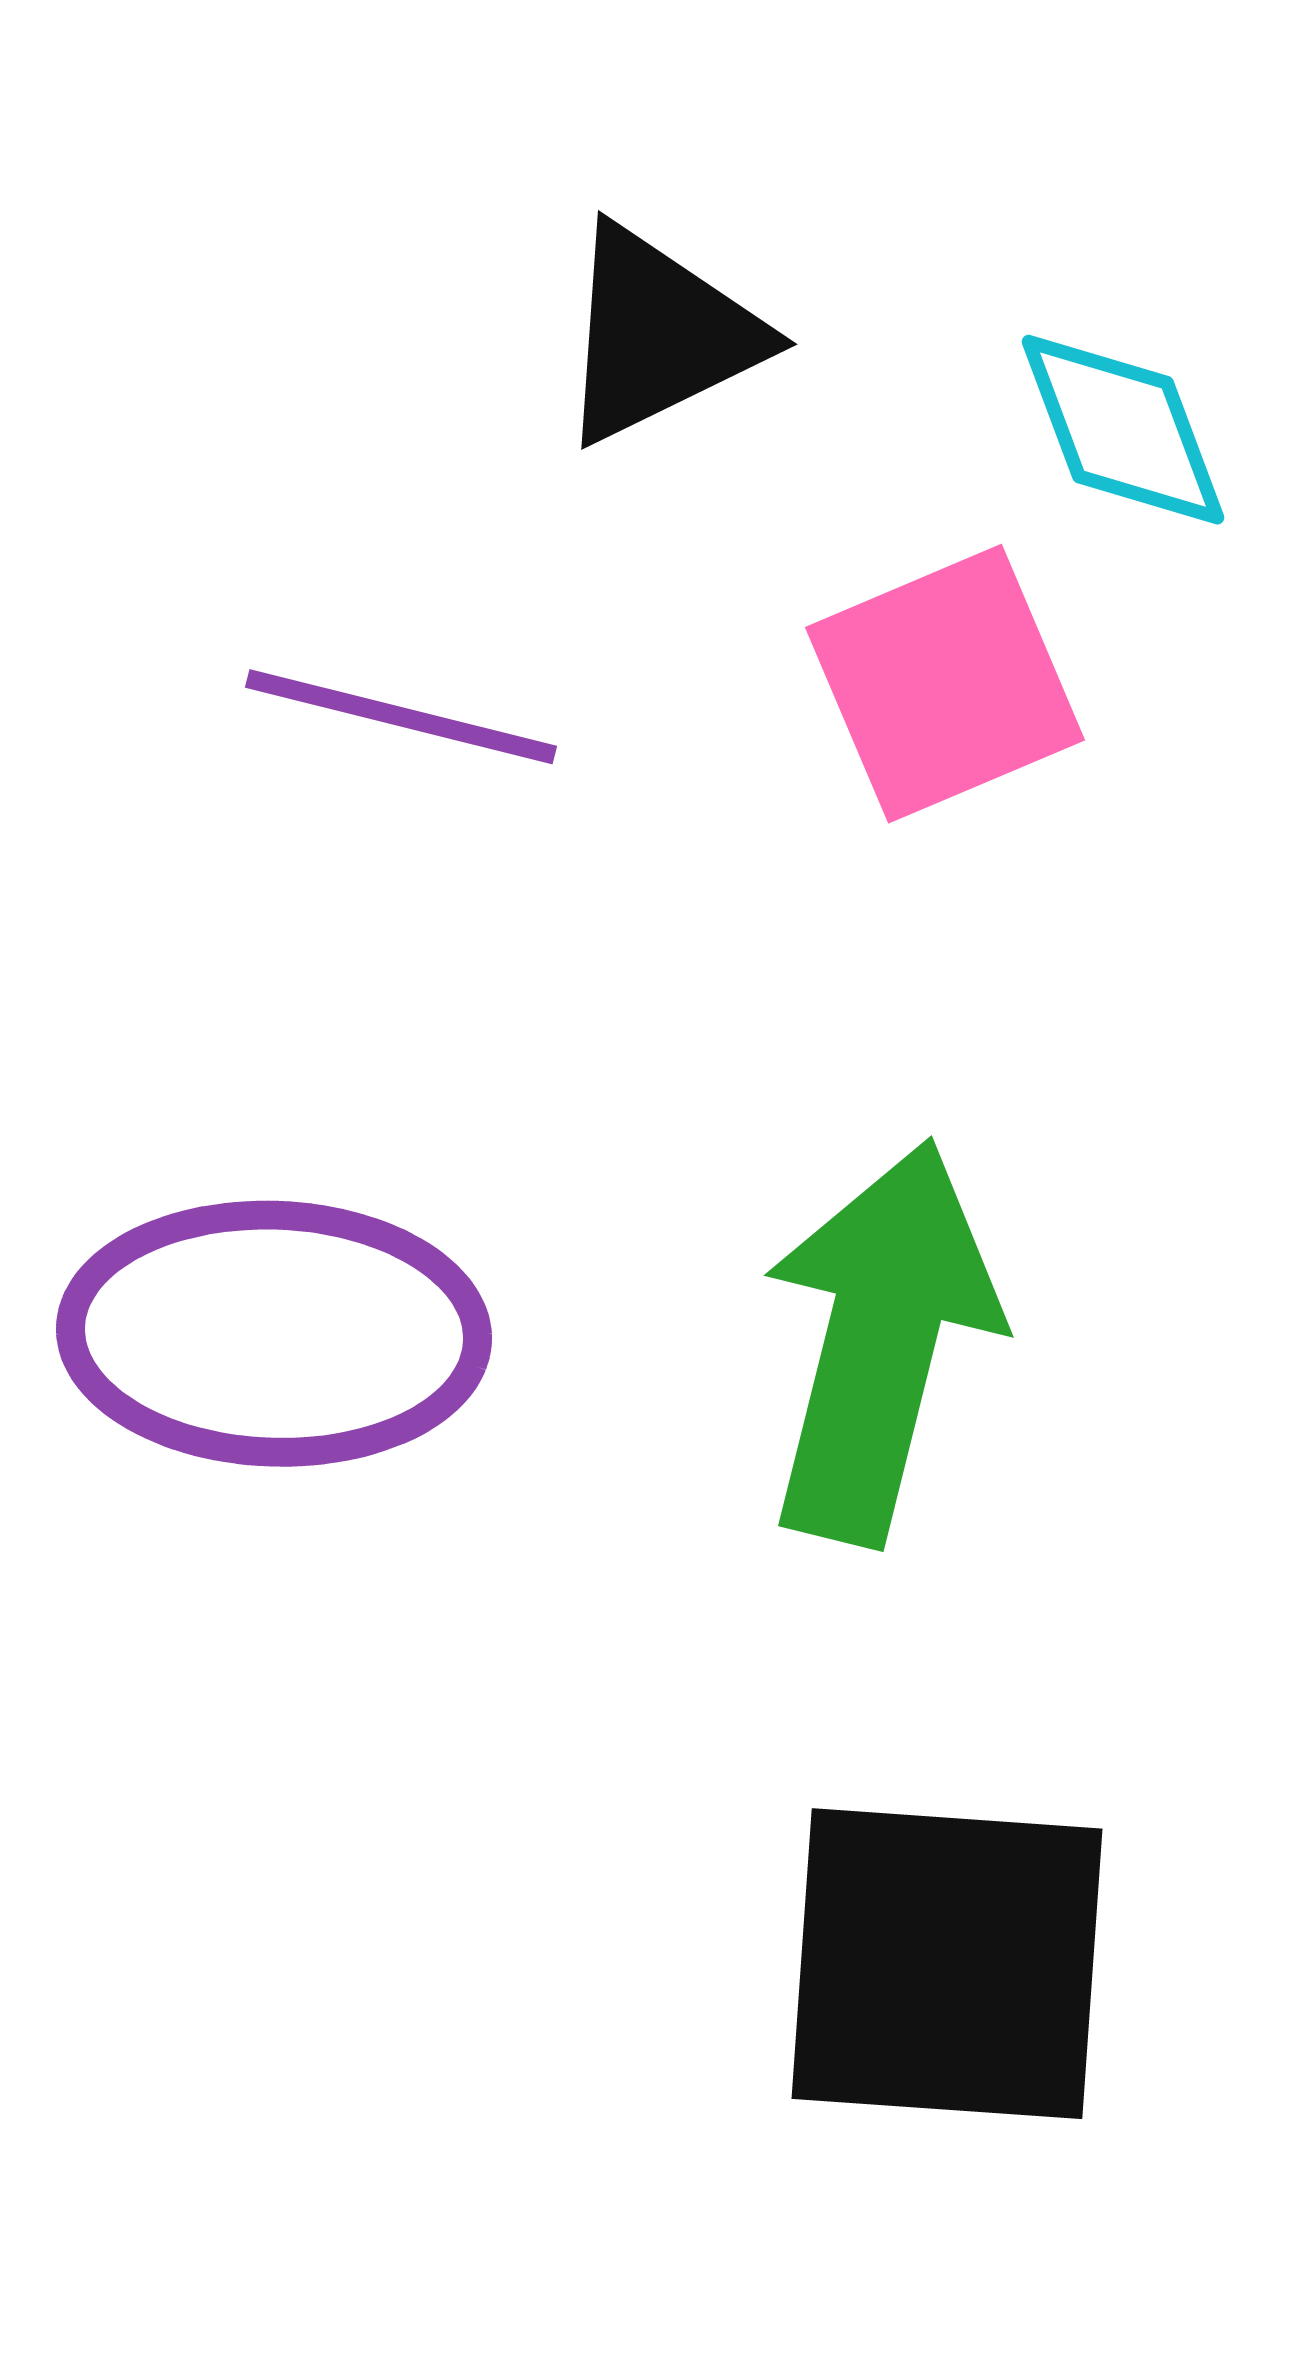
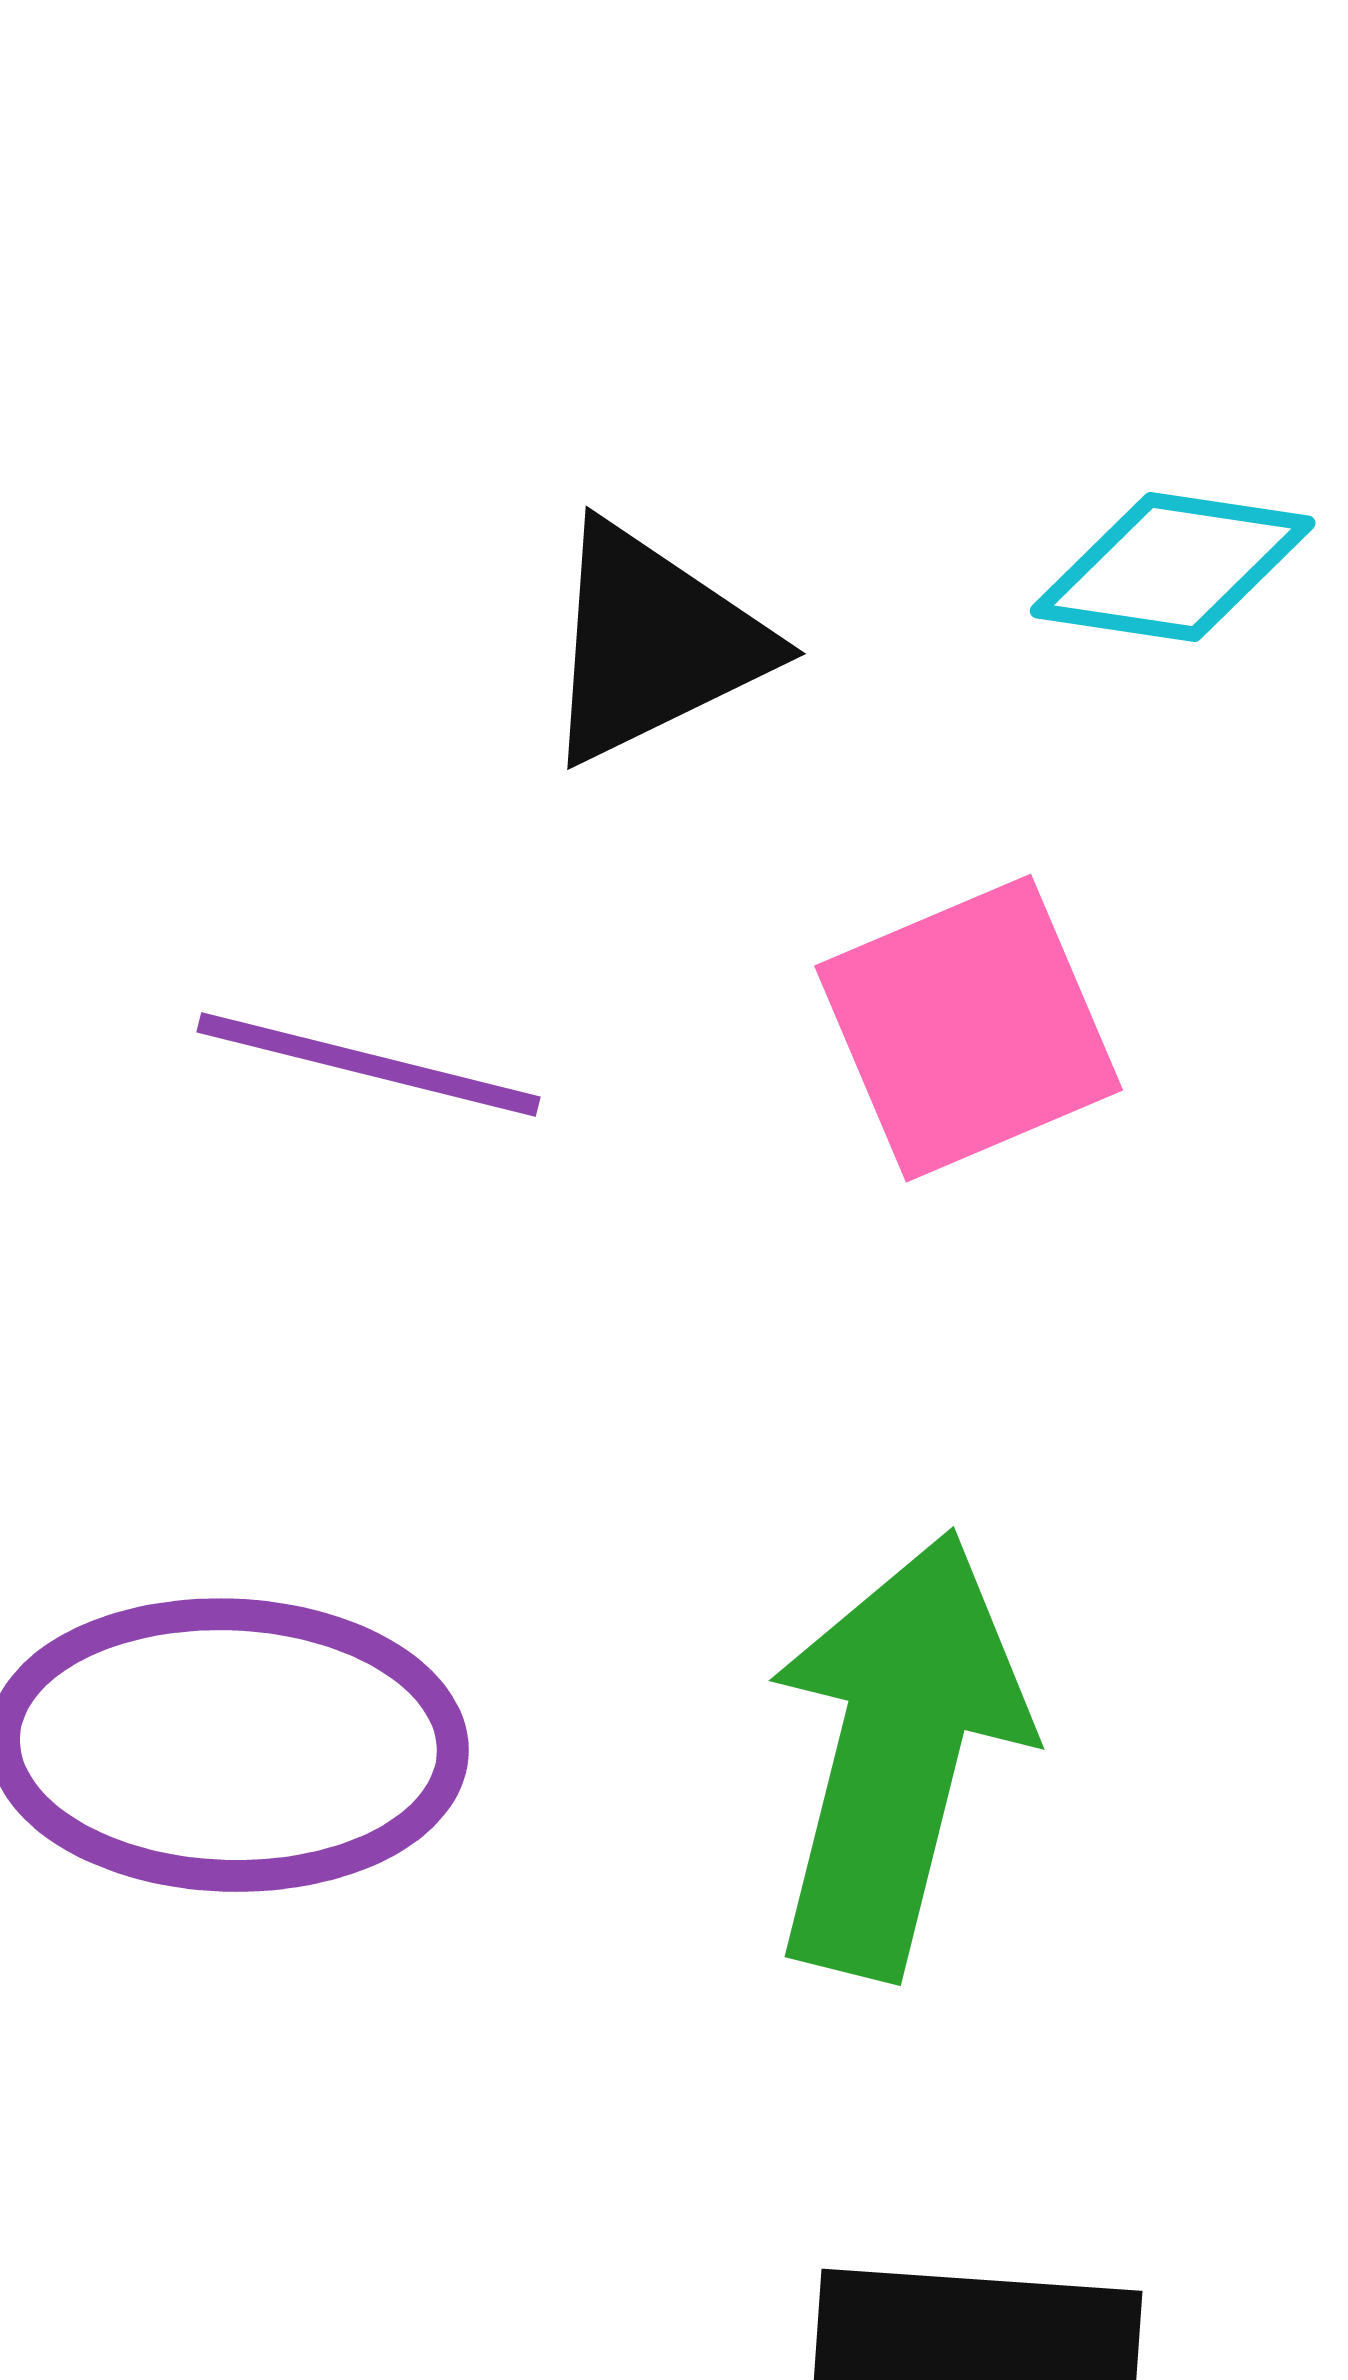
cyan diamond: (1123, 430) -> (1173, 567), moved, turned -61

